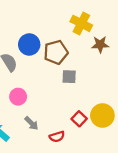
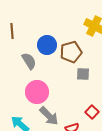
pink circle: (18, 97) -> (37, 92), size x1.5
gray arrow: (31, 123) -> (49, 116), size x1.5

